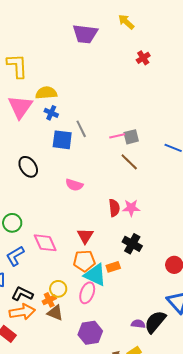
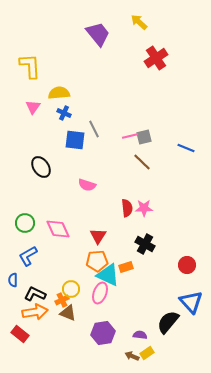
purple trapezoid: (85, 34) -> (98, 34), turned -136
red cross: (143, 58) -> (156, 58), size x1.6
pink triangle: (20, 107) -> (33, 107), size x0.6
pink diamond: (45, 243) -> (58, 229), moved
purple semicircle: (138, 324) -> (140, 335), moved

